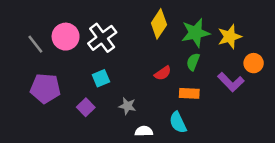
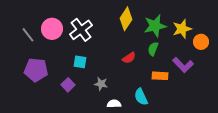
orange circle: (254, 63) -> (201, 42), moved
cyan square: (101, 78) -> (80, 62), turned 32
orange rectangle: (189, 93) -> (160, 76), moved

